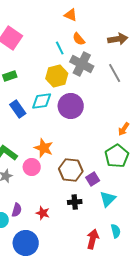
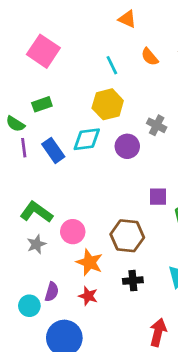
orange semicircle: (79, 39) -> (150, 57), moved
gray cross: (82, 64) -> (157, 125), moved, size x0.6
purple circle: (71, 106) -> (127, 146), size x0.7
orange star: (44, 148) -> (90, 262), moved
purple square: (93, 179) -> (158, 197), moved, turned 32

